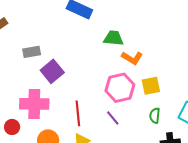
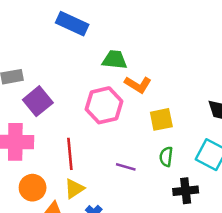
pink hexagon: (120, 88) -> (104, 105), moved
purple line: (113, 118) -> (126, 167), moved, turned -35

